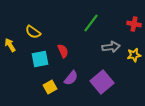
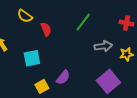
yellow semicircle: (33, 32) -> (25, 16), moved
red semicircle: (63, 51) -> (46, 29), moved
purple square: (102, 82) -> (108, 81), moved

